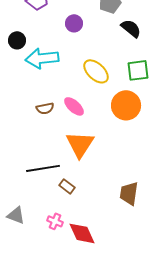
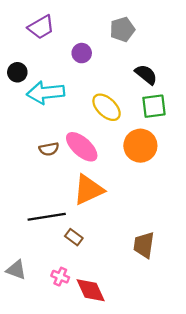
black semicircle: (131, 28) -> (146, 75), moved
pink ellipse: (74, 106) -> (82, 147), size x1.4
orange triangle: (80, 144) -> (88, 190), turned 32

